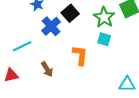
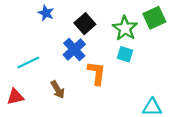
blue cross: (51, 26) -> (74, 50), moved

